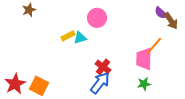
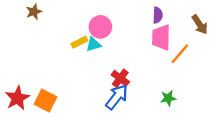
purple semicircle: (161, 13) -> (158, 15), moved, turned -128
pink circle: (97, 18) -> (100, 27), moved
pink trapezoid: (144, 59) -> (161, 37), moved

